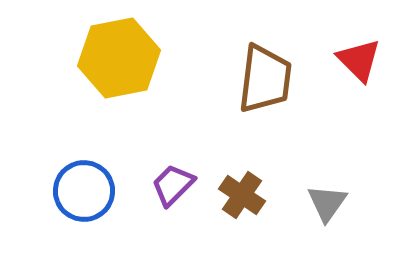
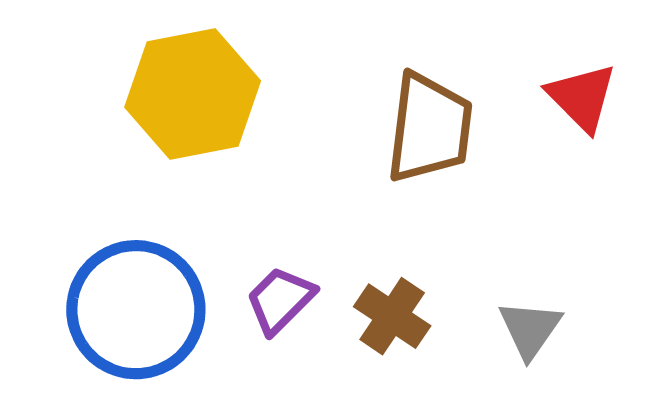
blue circle: (84, 191) -> (136, 310), size x1.4

